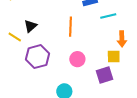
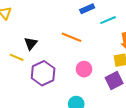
orange line: (70, 27) -> (71, 37), turned -60

